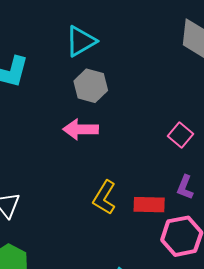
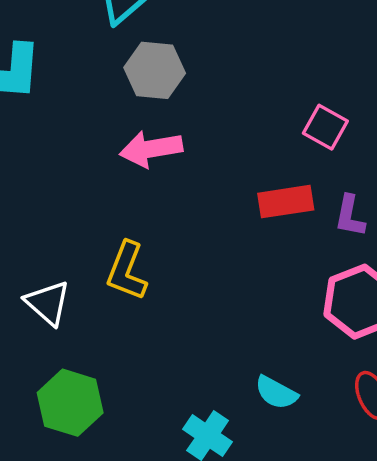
yellow L-shape: (104, 198) -> (127, 271), moved
red rectangle: (149, 205) -> (286, 202), moved

